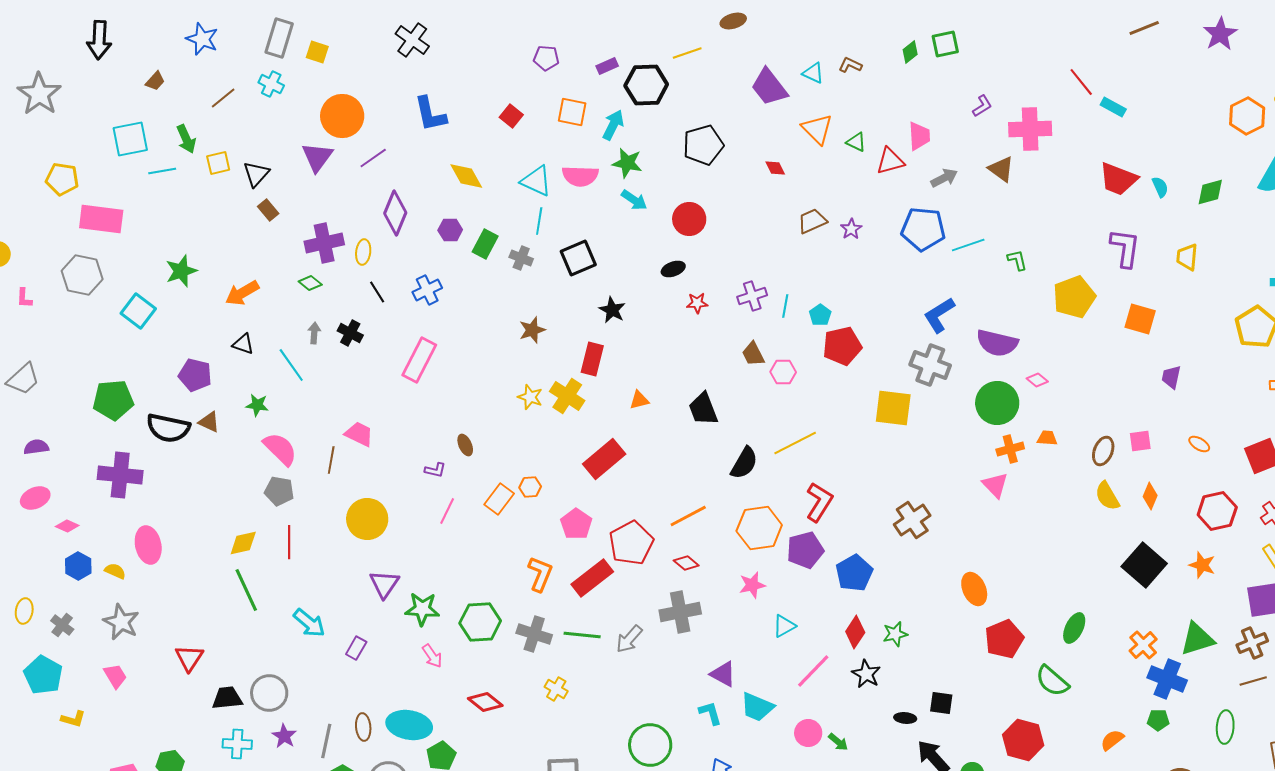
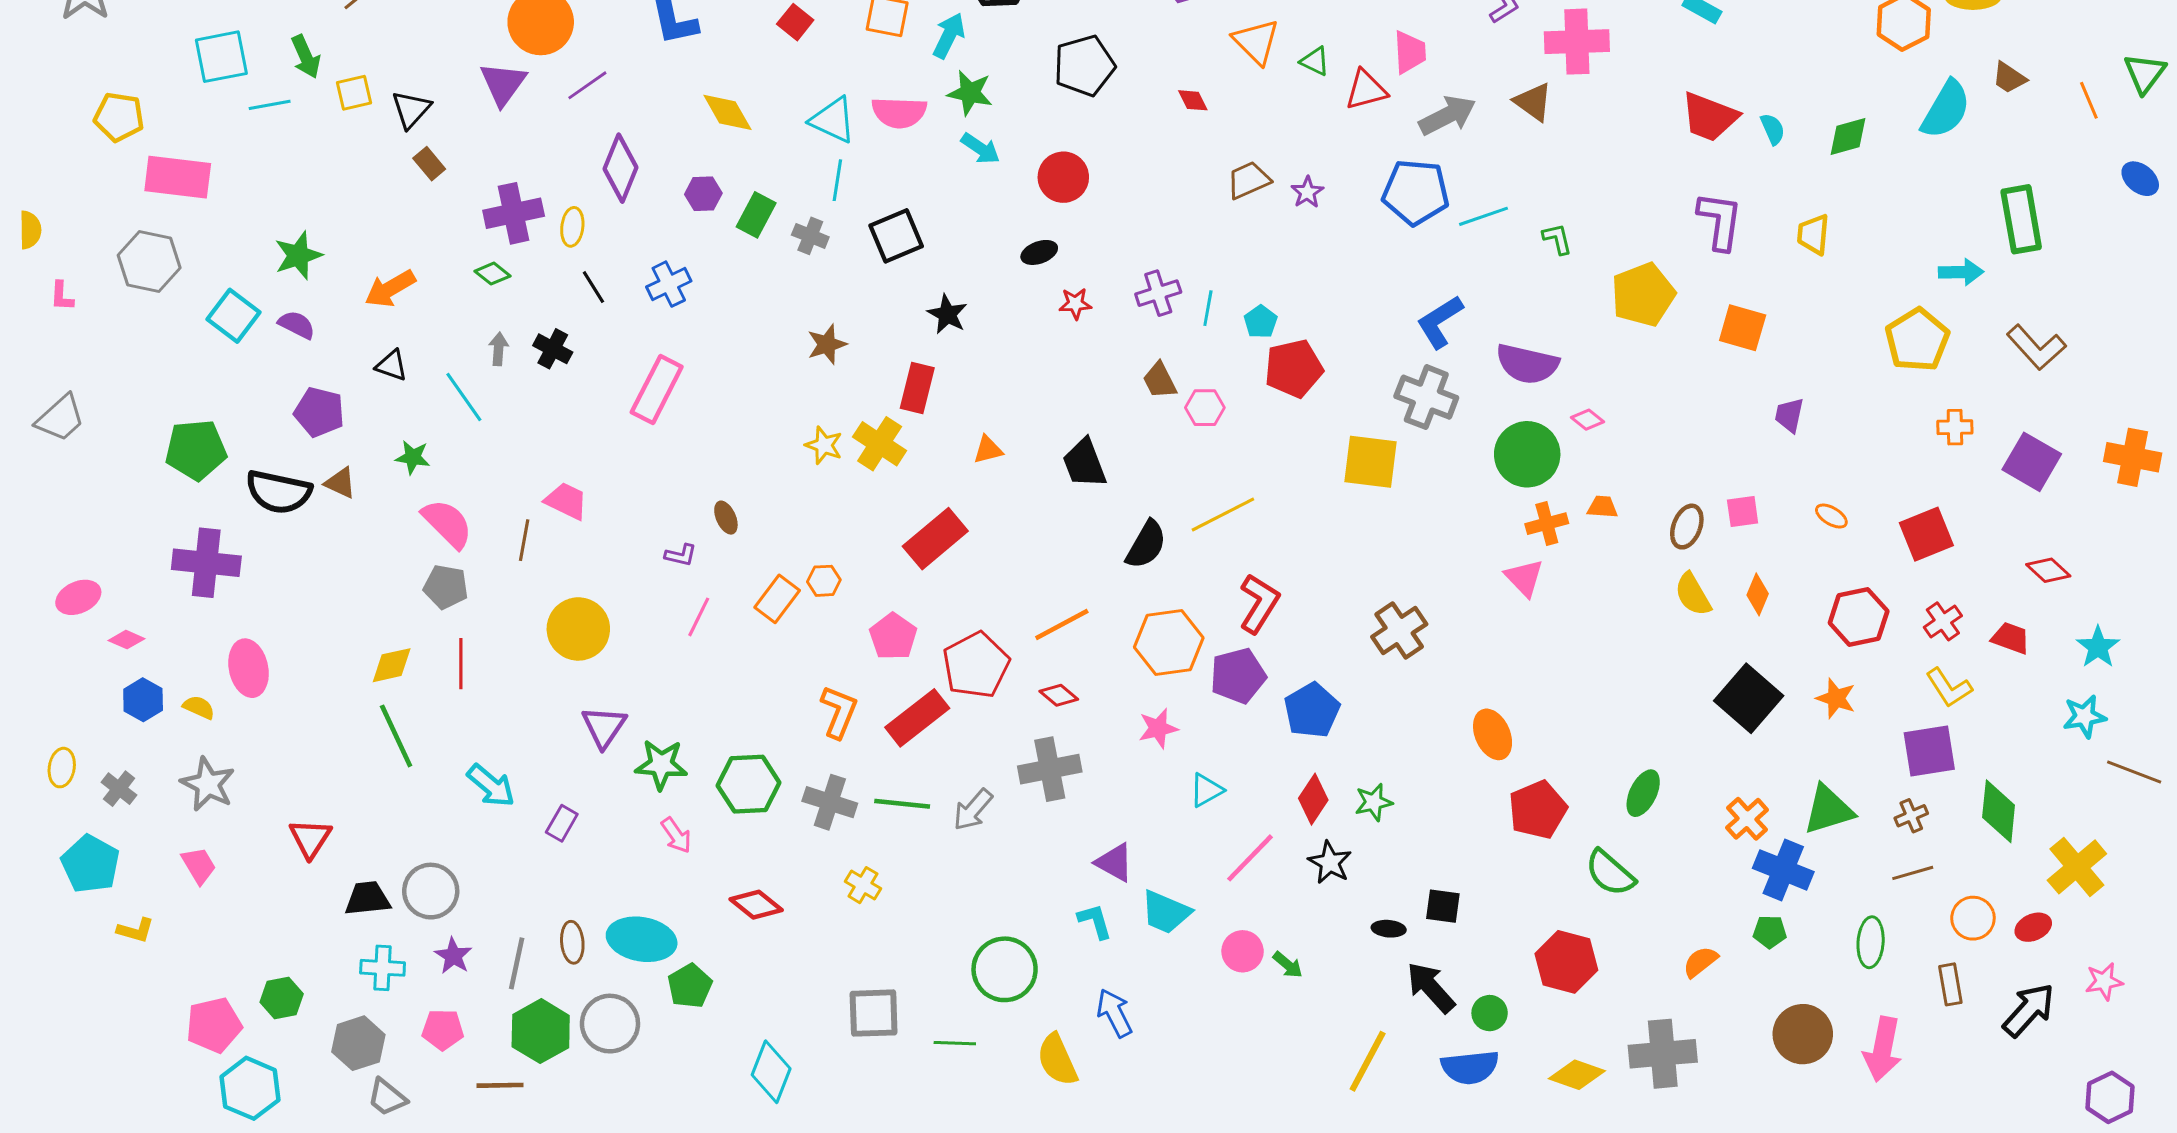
gray arrow: (944, 178) -> (1447, 115), size x1.4
purple semicircle: (36, 447) -> (297, 325), moved, turned 35
brown cross: (1252, 643) -> (1911, 816), size x0.7

